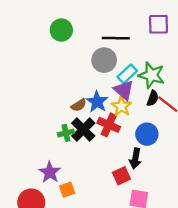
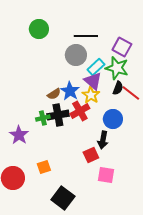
purple square: (158, 24) -> (122, 47), moved, turned 30
red cross: (109, 125) -> (80, 111), turned 36
black cross: (83, 130) -> (58, 115), turned 35
purple star: (50, 172) -> (19, 135), moved

